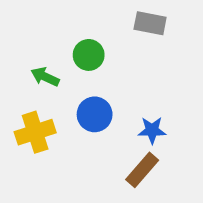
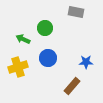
blue star: (152, 130) -> (86, 62), moved

